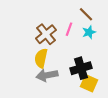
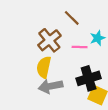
brown line: (86, 14) -> (72, 18), moved
pink line: (69, 29) -> (80, 47), moved, turned 72

